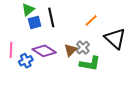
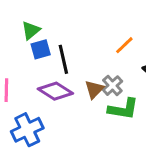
black line: (51, 17) -> (63, 59), moved
blue cross: (26, 61) -> (27, 130), moved, size x1.5

